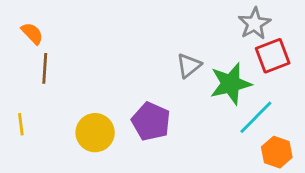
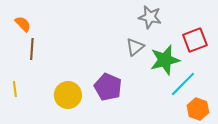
gray star: (254, 24) -> (150, 17), moved, turned -30

